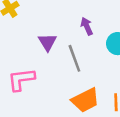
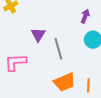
purple arrow: (87, 26) -> (85, 16), moved, turned 40

